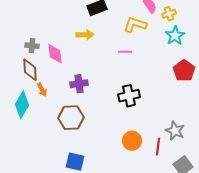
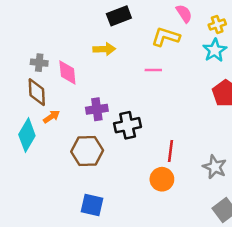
yellow cross: (169, 14) -> (217, 25), moved
orange arrow: (42, 90) -> (51, 117), turned -96
black cross: (129, 96) -> (128, 125), moved
red line: (158, 147) -> (171, 151), moved

